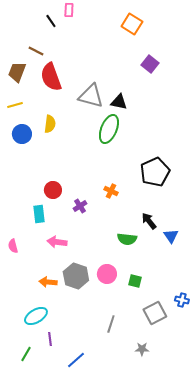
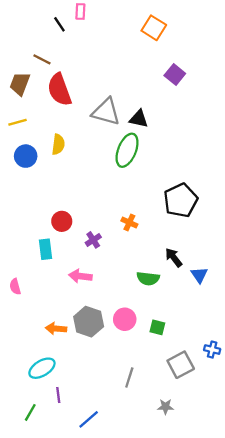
pink arrow: (57, 242) -> (80, 276), moved

